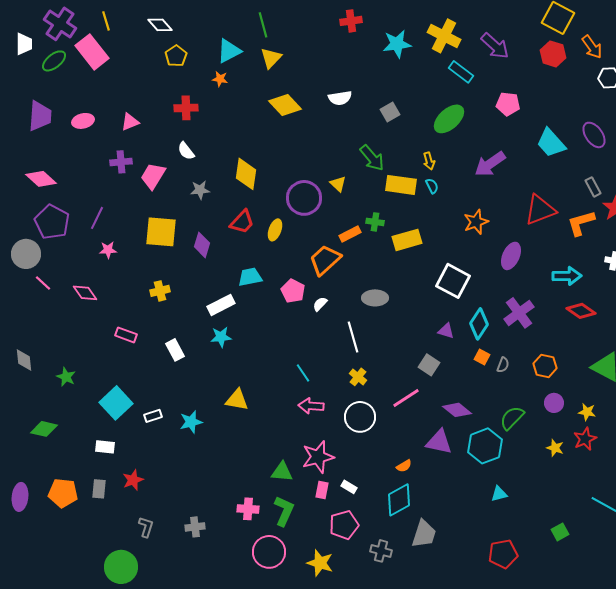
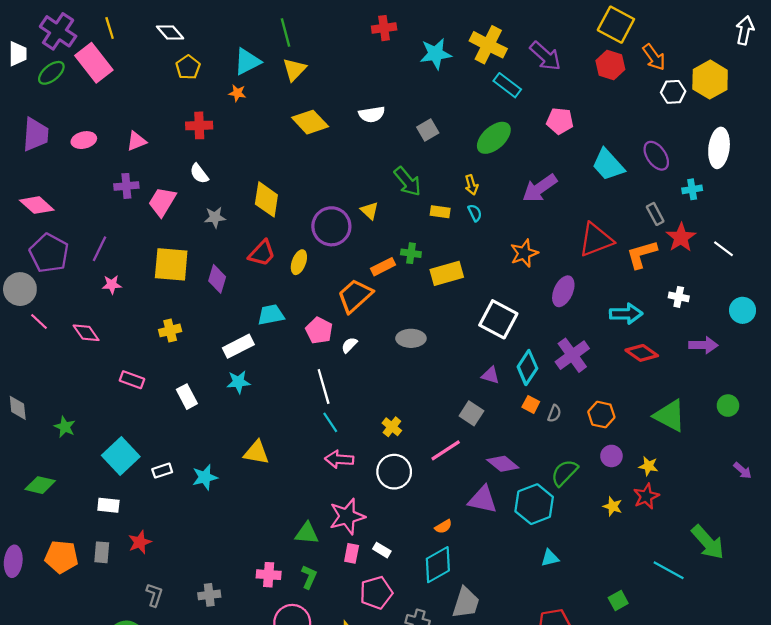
yellow rectangle: (401, 185) -> (440, 212), size x0.6
white line: (353, 337) -> (324, 387), moved
green L-shape: (284, 511) -> (309, 577), size x0.7

